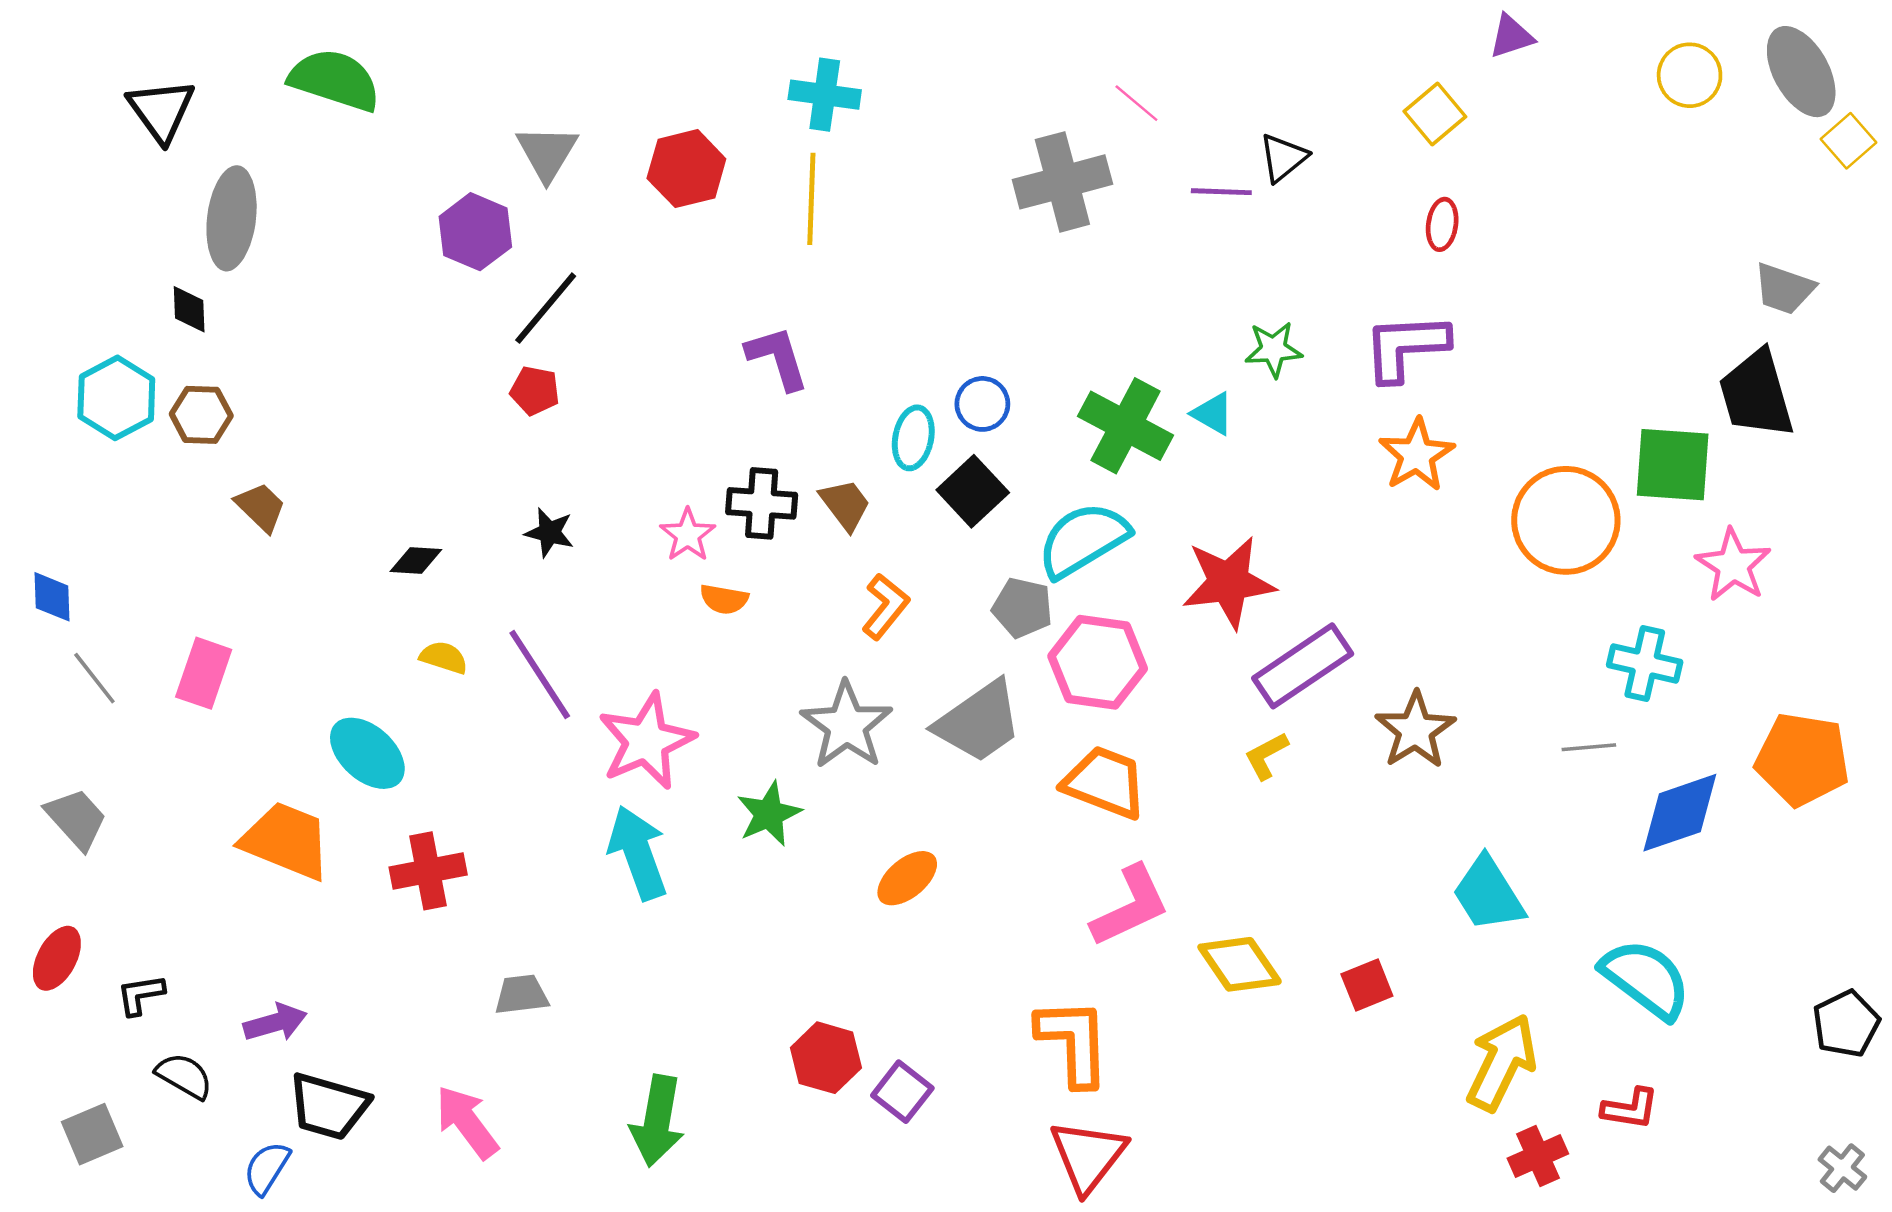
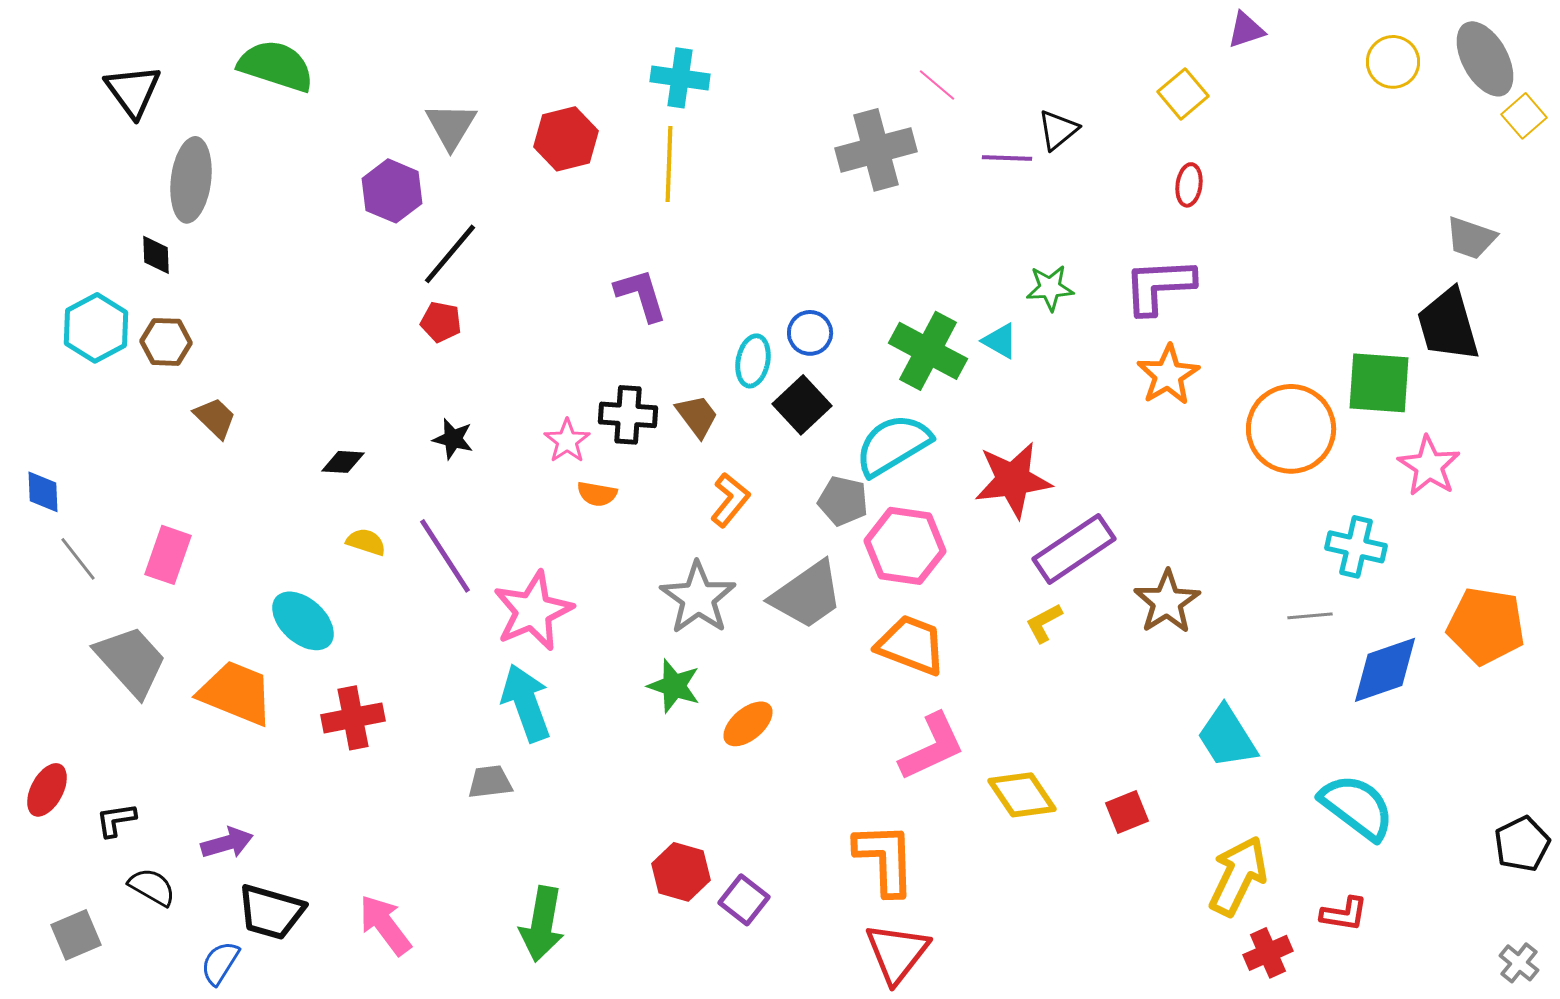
green star: (769, 814) -> (674, 686), moved, turned -30
gray trapezoid: (76, 819) -> (131, 661), moved, size x1.4
gray trapezoid: (521, 995) -> (490, 782), moved

